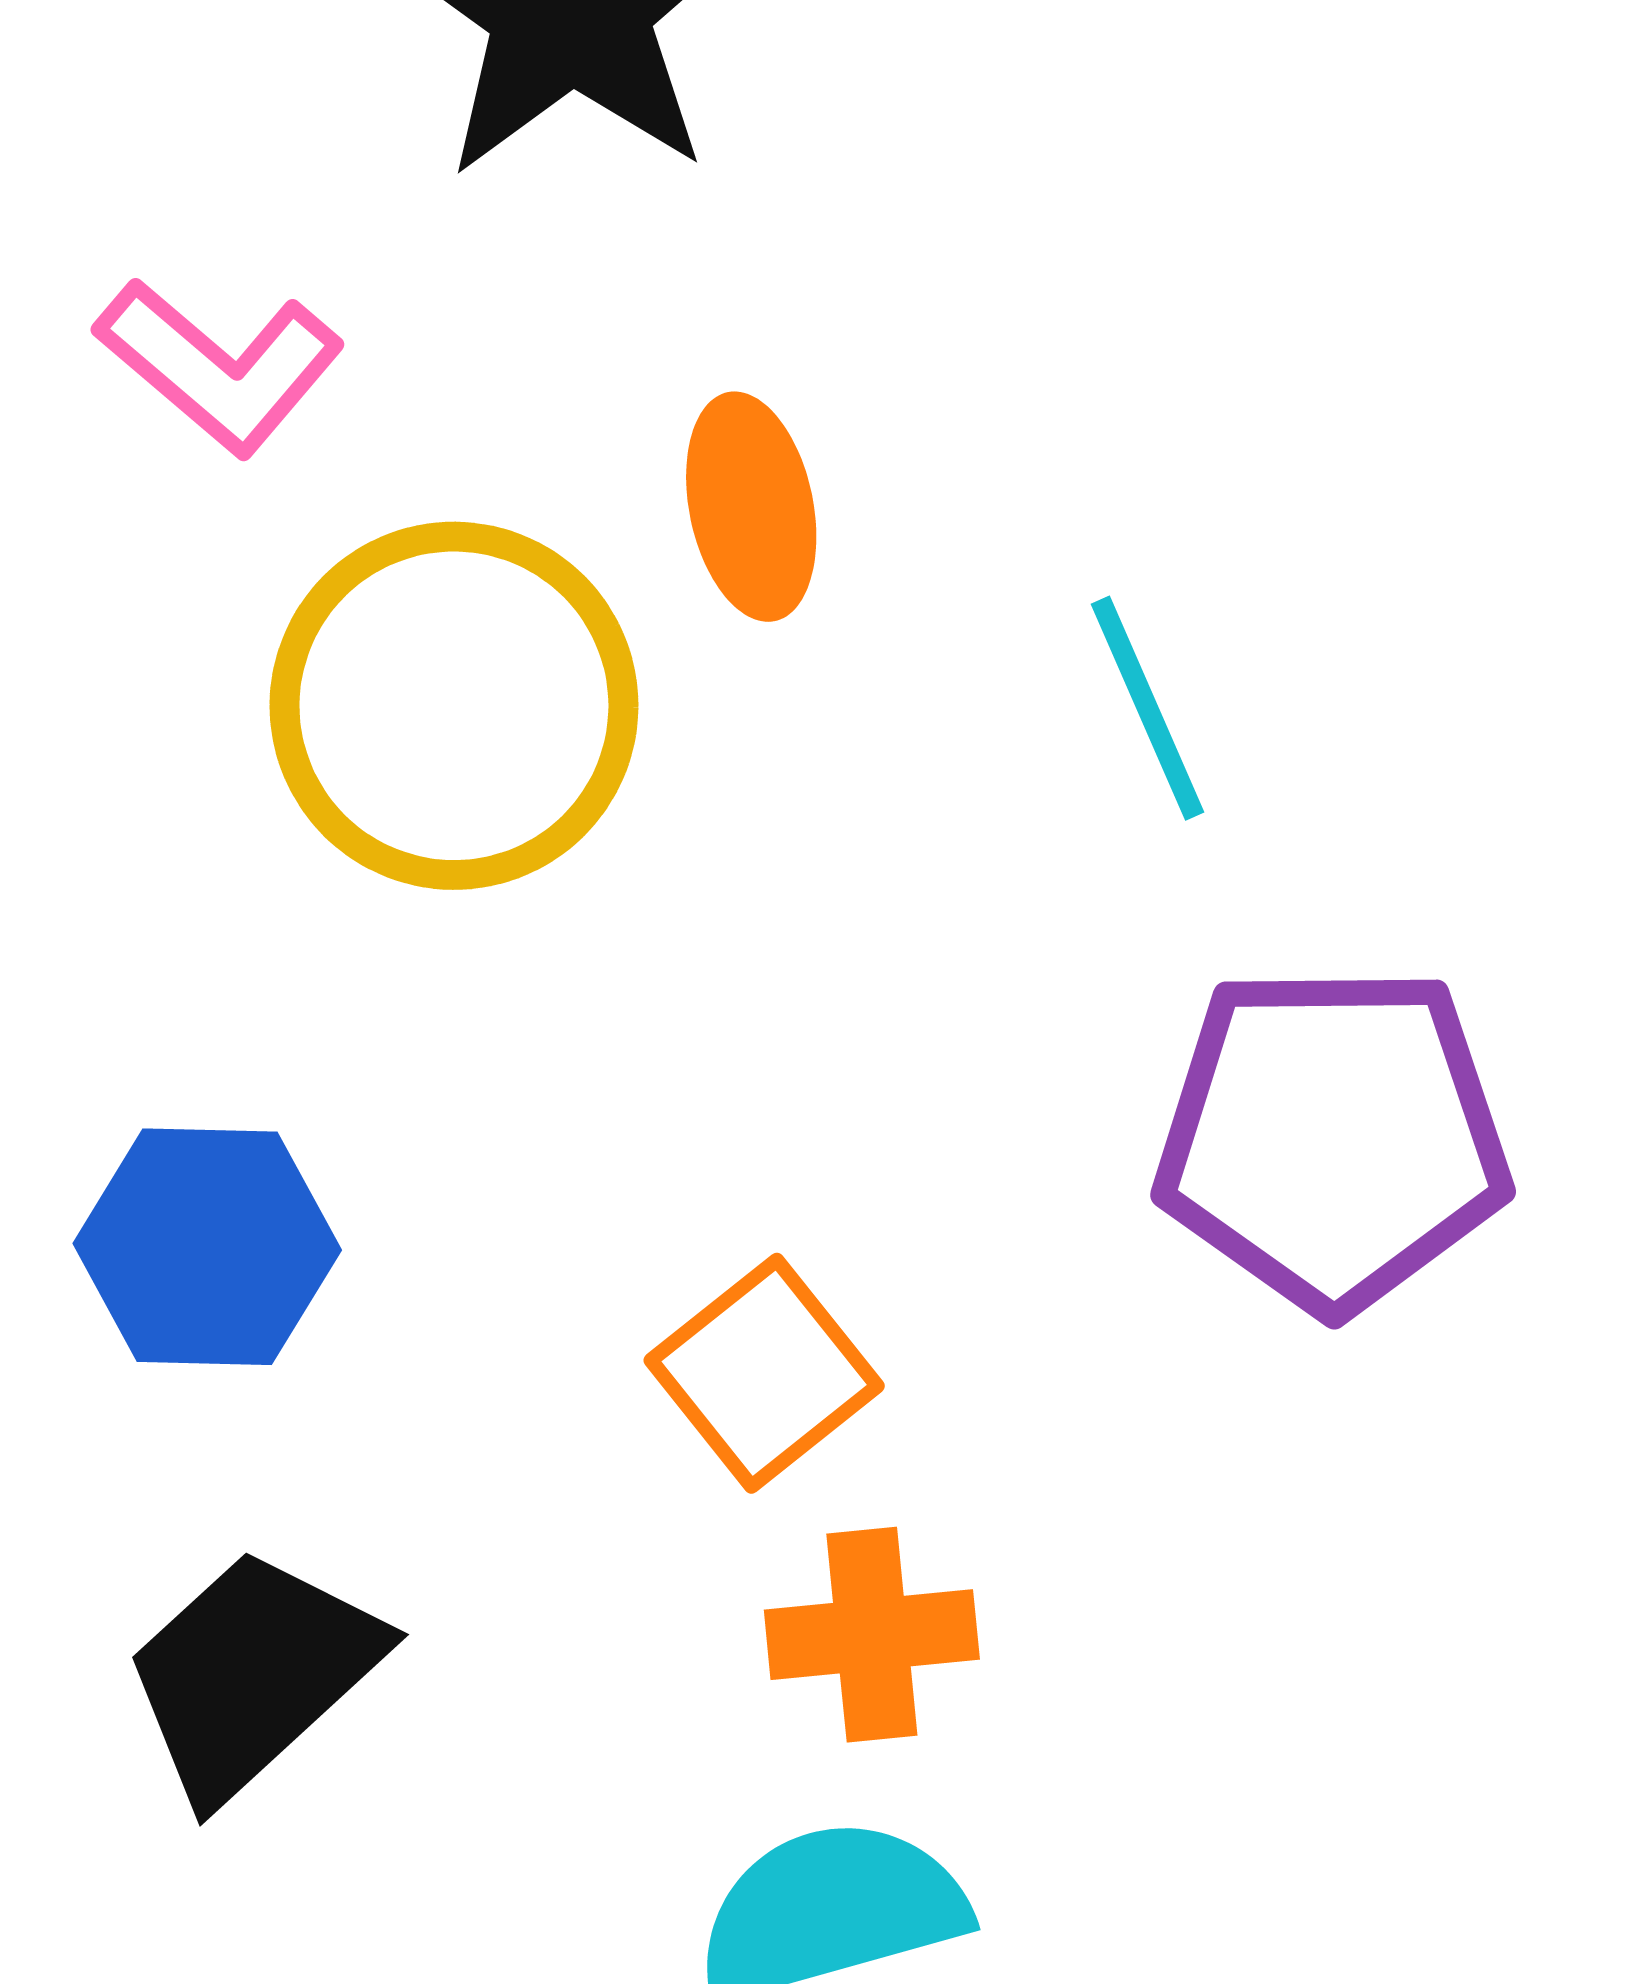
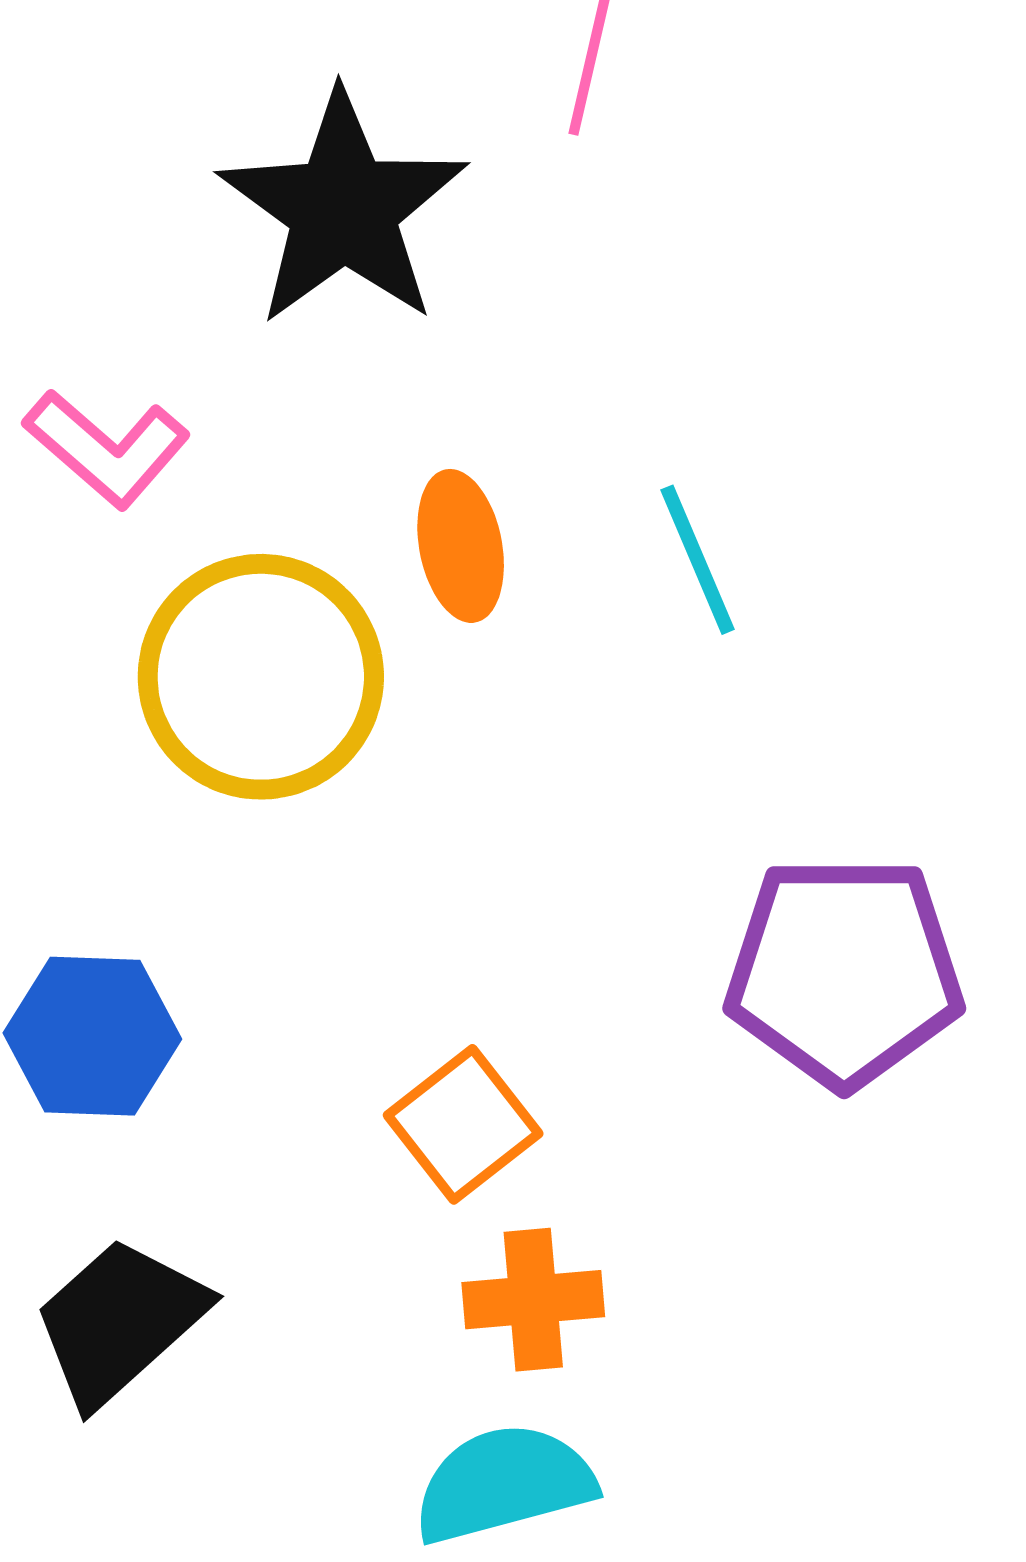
cyan line: (1148, 708) -> (697, 560), moved

